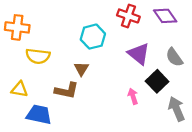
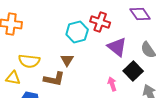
red cross: (128, 16) -> (100, 22), moved
yellow semicircle: (38, 56) -> (29, 61), moved

